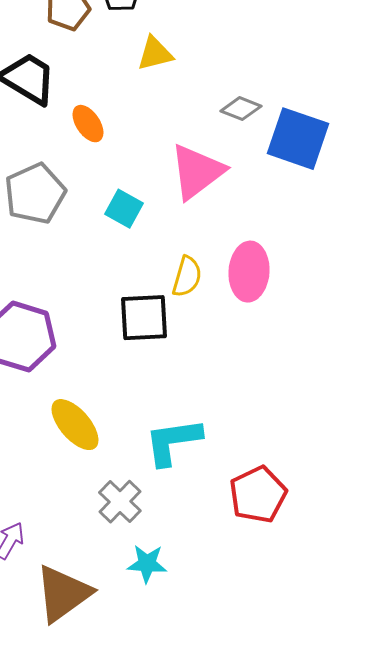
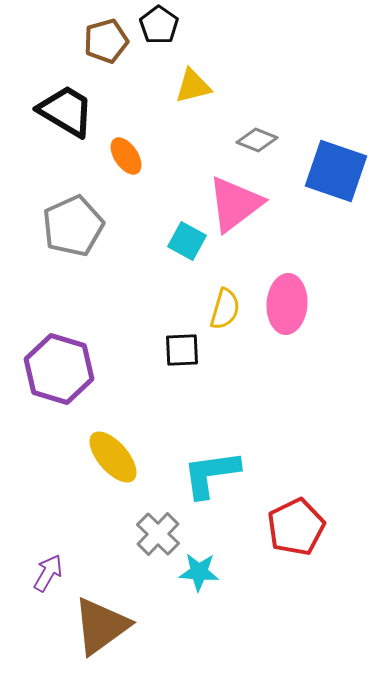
gray diamond: (241, 109) -> (257, 140), moved
cyan square: (124, 209) -> (187, 241), moved
black square: (144, 318) -> (182, 350), size x0.7
cyan star: (147, 564) -> (199, 572), moved

